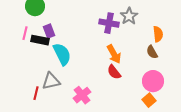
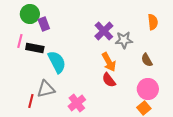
gray star: (129, 16) -> (124, 40), moved, turned 30
purple cross: (109, 23) -> (104, 31), turned 36
purple rectangle: (49, 31) -> (44, 24), moved
orange semicircle: (158, 34) -> (153, 22), moved

